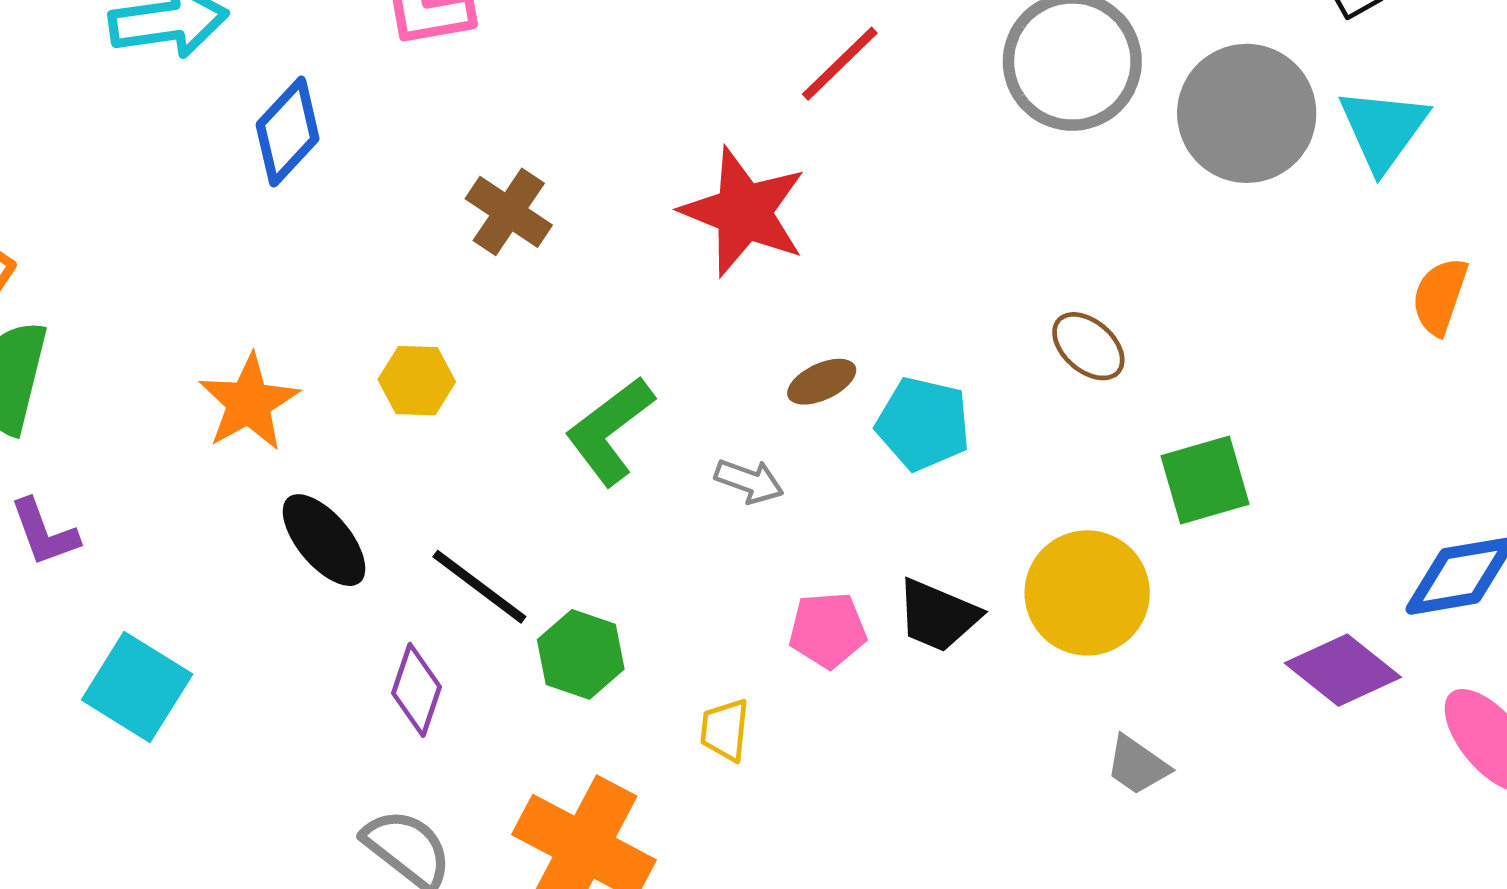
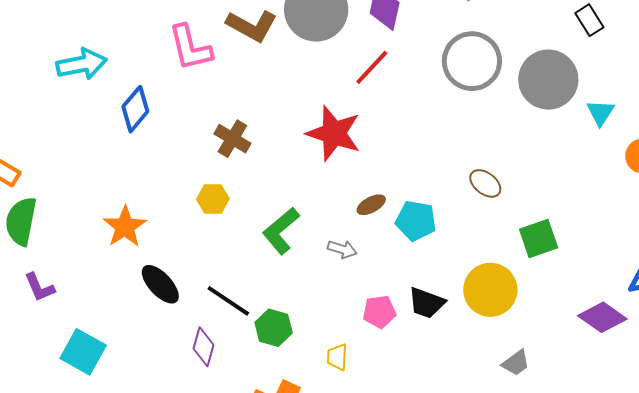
cyan triangle: (1383, 129) -> (600, 113), moved, size x0.7
yellow hexagon: (417, 381) -> (213, 199), moved
gray trapezoid: (1137, 765) -> (516, 363), turned -68

